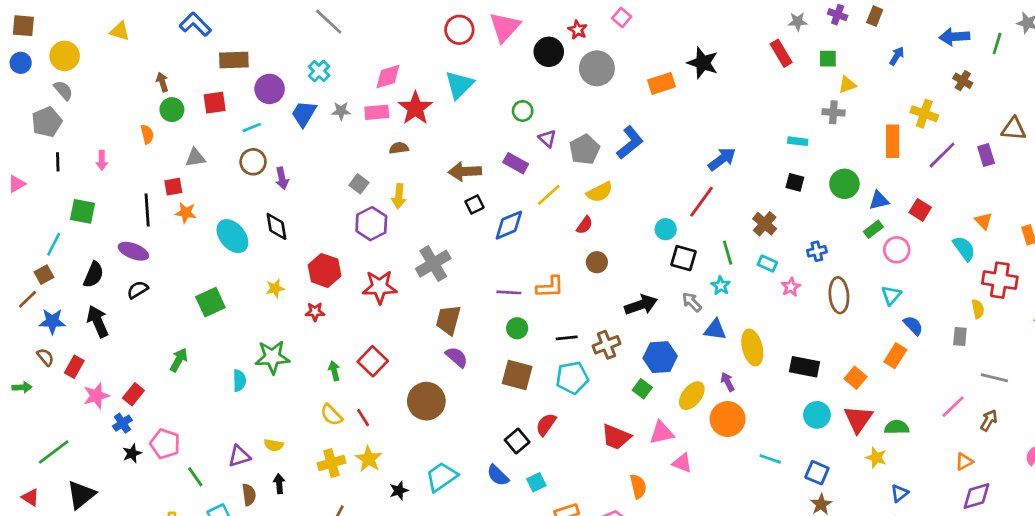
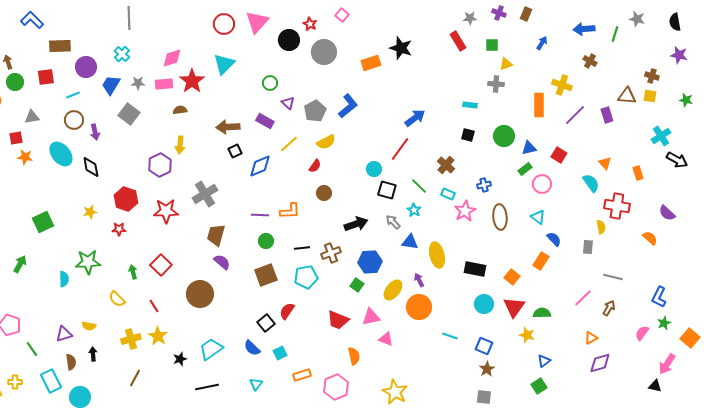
gray line: (329, 22) -> (129, 18), turned 45
gray square: (359, 184) -> (129, 114), moved, size x1.5
cyan ellipse: (232, 236) -> (61, 154), moved
green line: (728, 253) -> (419, 186), turned -30
pink star: (791, 287) -> (465, 211), size x1.5
cyan triangle: (891, 295) -> (538, 217), turned -35
brown square: (517, 375) -> (266, 275), turned -35
yellow semicircle: (331, 415) -> (117, 299), moved

